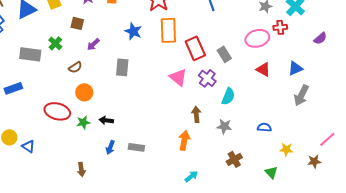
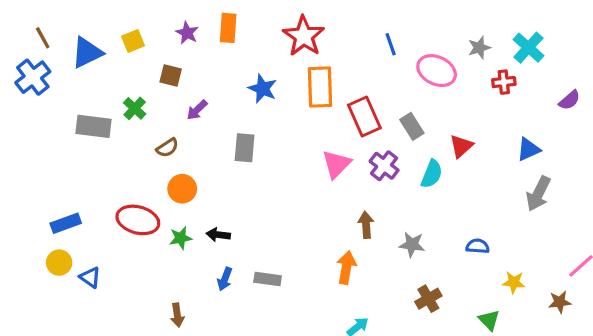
pink ellipse: (257, 38) -> (437, 71), moved, turned 40
red triangle: (263, 69) -> (461, 146), moved, turned 49
pink triangle: (178, 77) -> (336, 164), turned 36
blue rectangle: (13, 88) -> (66, 223), moved
cyan semicircle: (228, 96) -> (432, 174), moved

